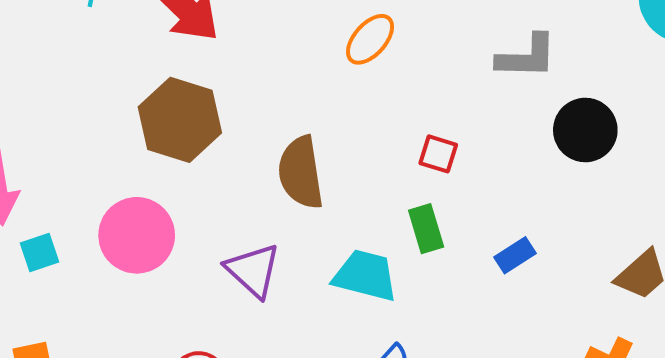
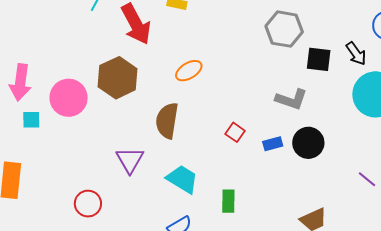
orange ellipse: (370, 39) -> (189, 71), moved
green rectangle: (426, 229) -> (228, 201), moved
pink circle: (137, 235) -> (69, 98), moved
blue rectangle: (515, 255) -> (273, 144), moved

